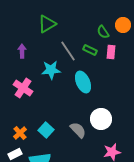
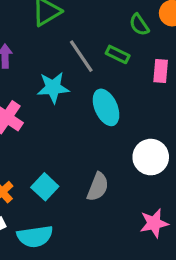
pink rectangle: (111, 52) -> (161, 71), moved
white circle: (101, 119) -> (151, 157), moved
gray semicircle: (78, 130) -> (98, 187), turned 66

